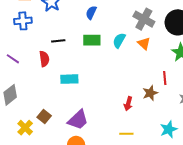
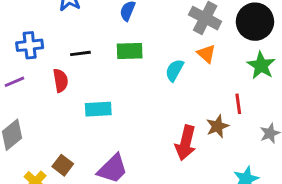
blue cross: (23, 21) -> (30, 45), moved
cyan semicircle: (119, 40) -> (175, 70), moved
purple line: (13, 59) -> (14, 82), turned -56
red arrow: (128, 104) -> (186, 143), size x1.6

